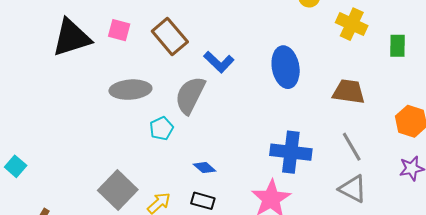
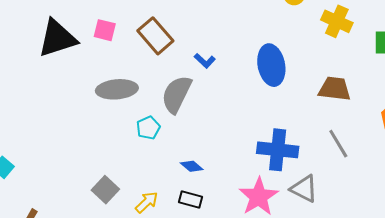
blue L-shape: (219, 62) -> (205, 61), size x0.7
gray triangle: (353, 189) -> (304, 189), moved
gray square: (118, 190) -> (105, 190), size x0.7

